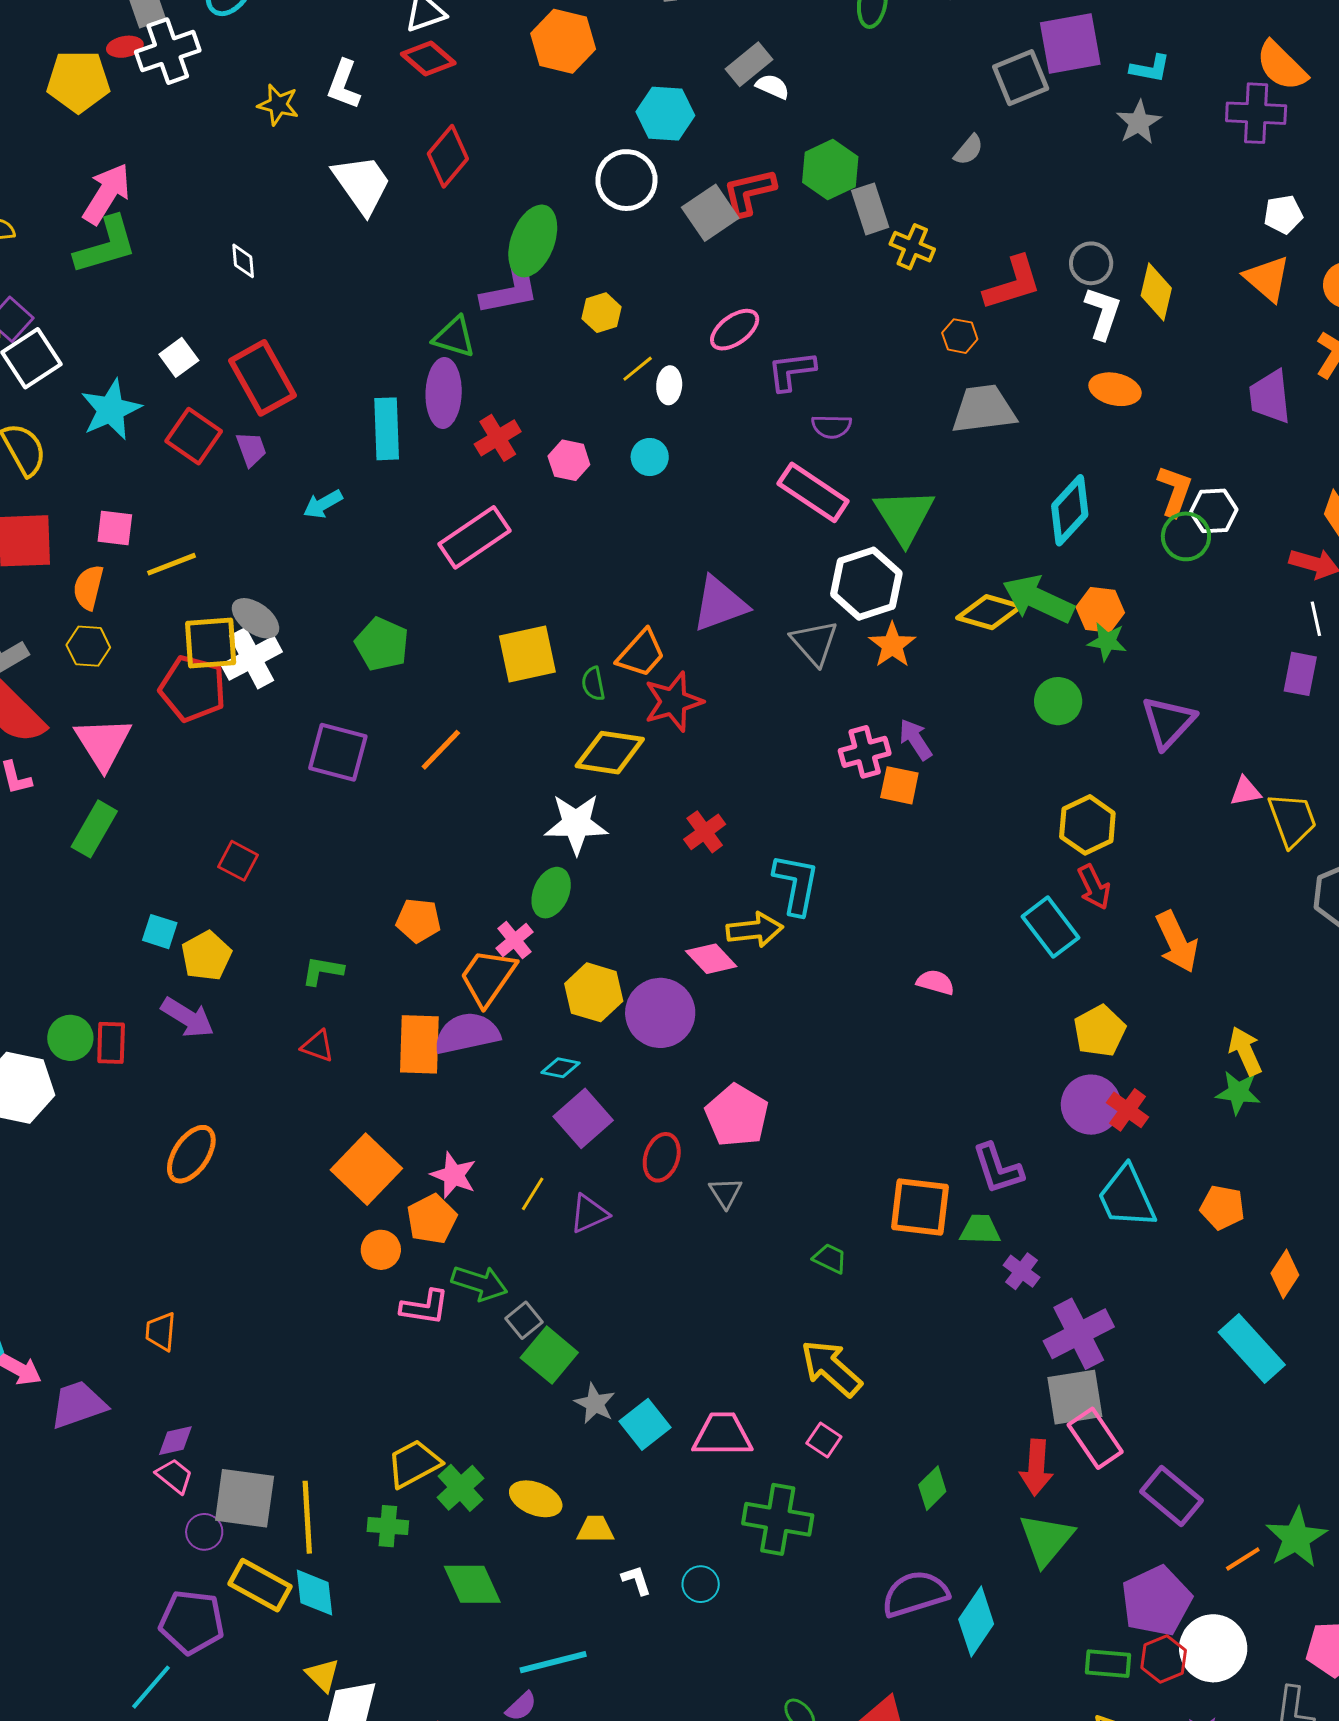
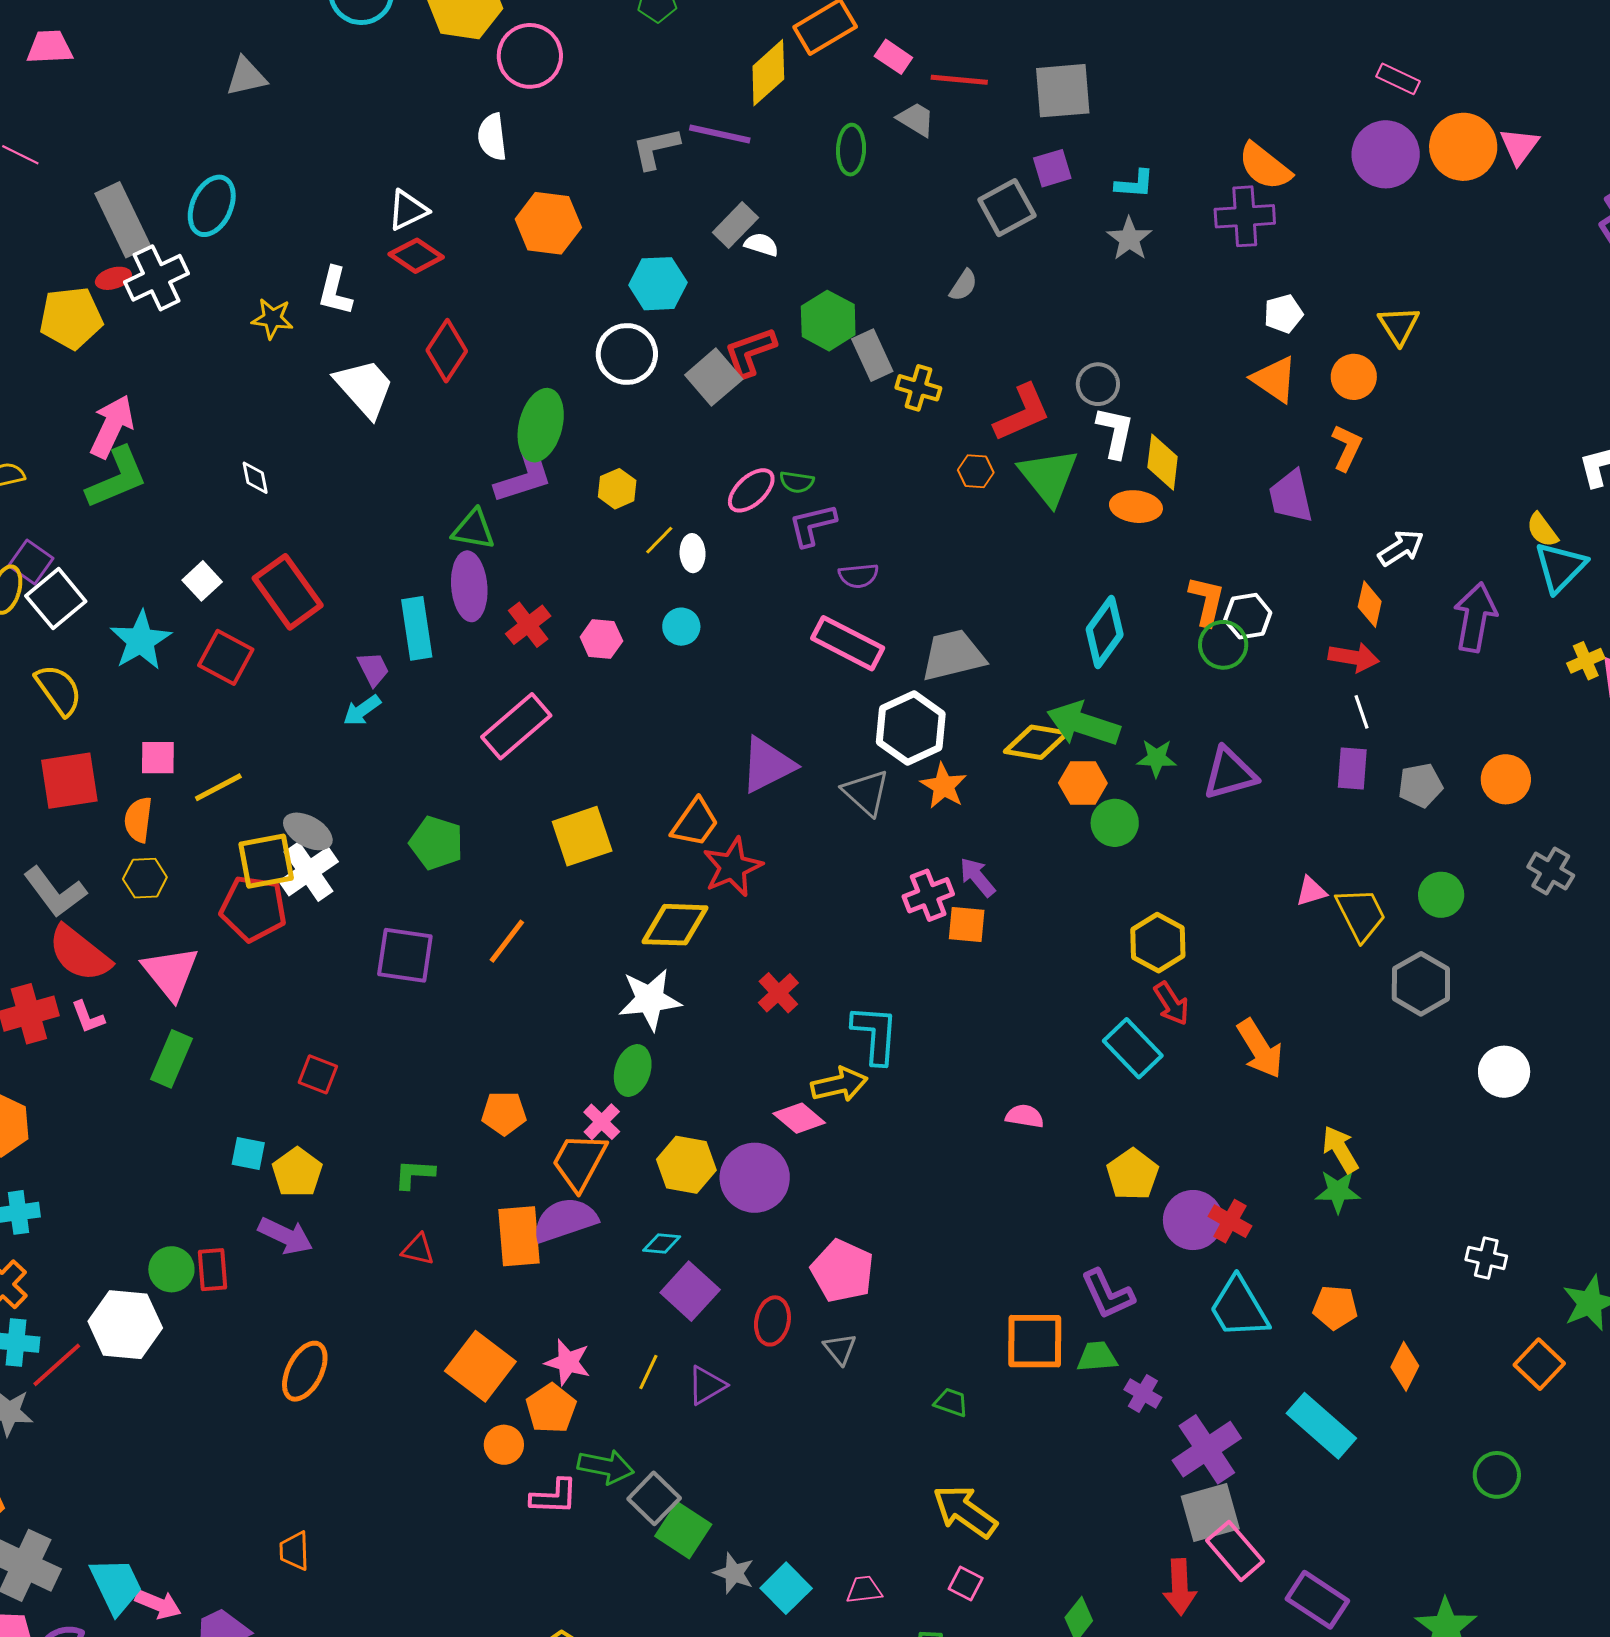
purple square: (1070, 44) -> (1052, 168), size x0.6
yellow diamond: (1156, 292) -> (1163, 462), moved
gray trapezoid: (984, 409) -> (953, 655), moved
purple trapezoid: (251, 449) -> (373, 669), moved
green triangle: (904, 516) -> (1049, 476), moved
orange hexagon: (1100, 610) -> (1083, 783), moved
green semicircle: (593, 684) -> (797, 482), moved, turned -64
purple triangle: (1168, 722) -> (1230, 773), moved, turned 38
yellow pentagon: (1100, 1031) -> (1132, 1174), moved
gray square: (524, 1320) -> (654, 1498), size x1.4
cyan rectangle: (1252, 1348) -> (1321, 1426), moved
pink trapezoid: (722, 1435) -> (864, 1590), size x0.6

